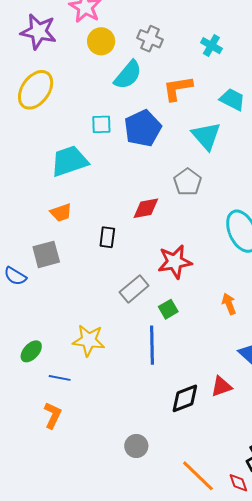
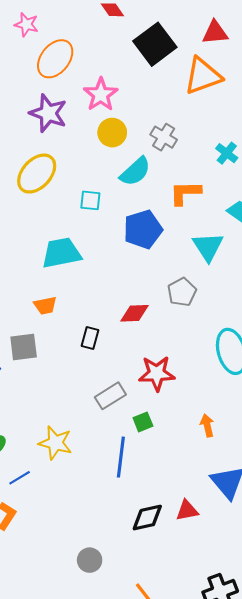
cyan square: (101, 124) -> (90, 200), moved
blue line: (60, 378) -> (20, 478), turned -50

